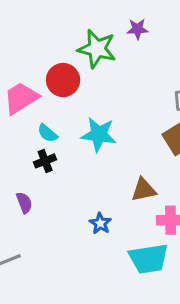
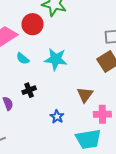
black cross: (45, 161) -> (29, 90), moved
brown triangle: (144, 190) -> (85, 95), turned -42

